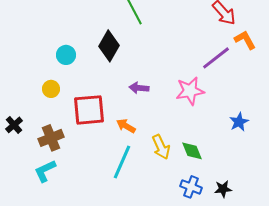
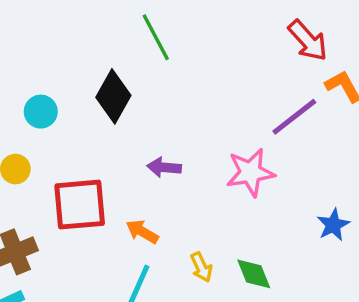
yellow arrow: (161, 147) -> (201, 267), size x0.7

